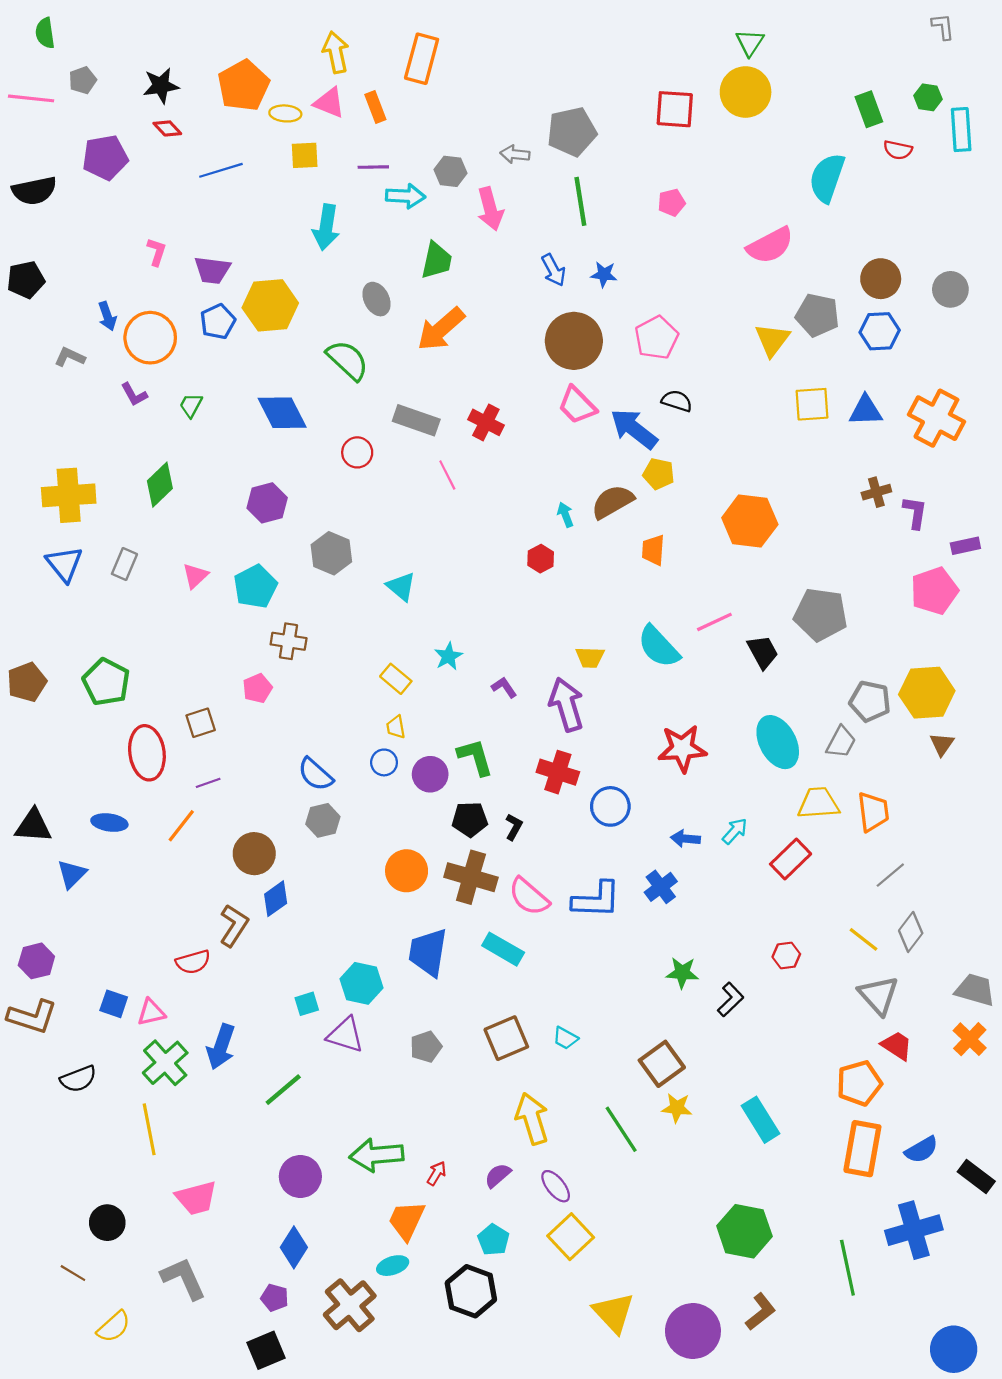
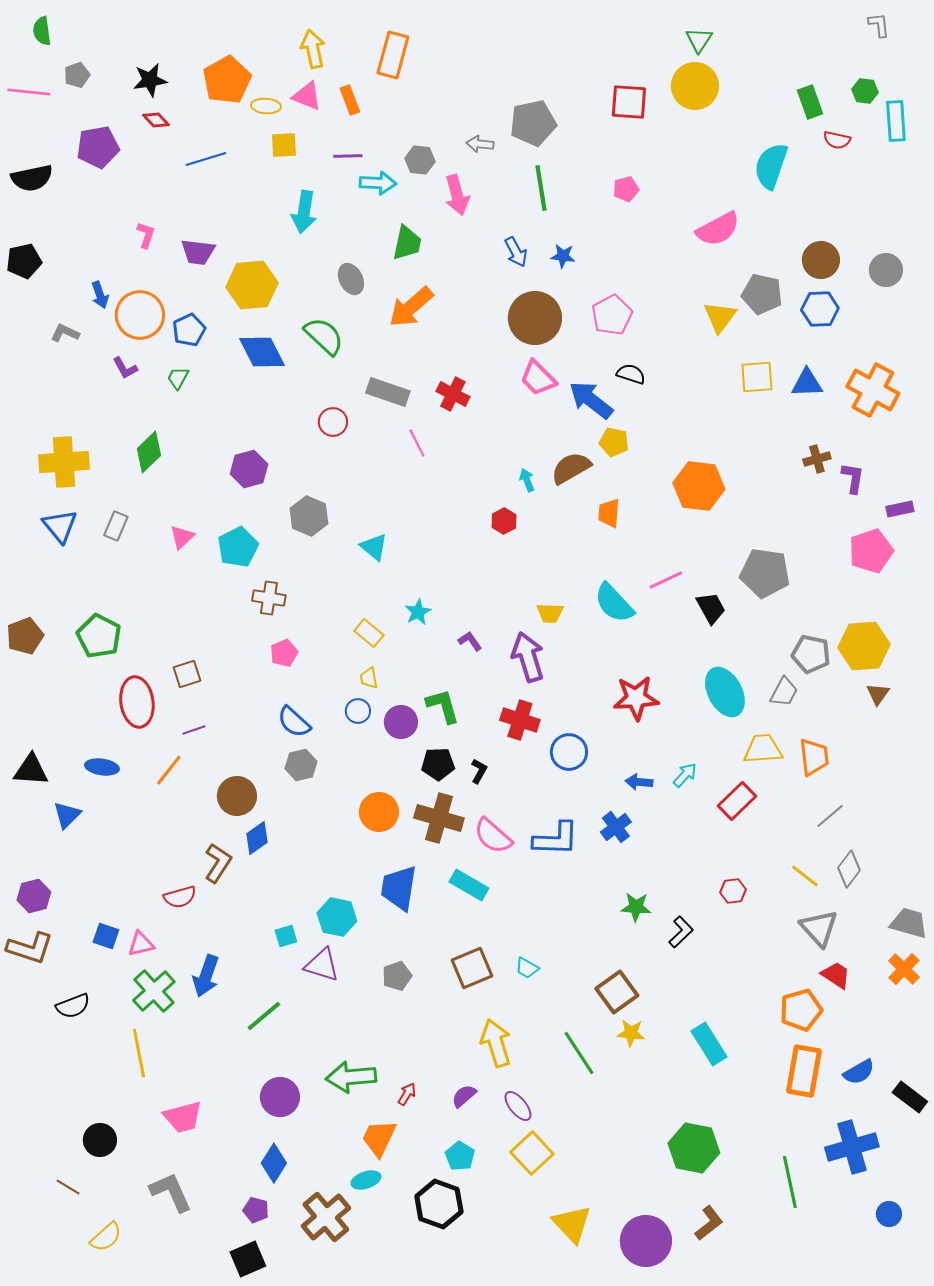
blue pentagon: (218, 322) -> (189, 330), moved
blue diamond: (282, 413) -> (262, 352), moved
pink pentagon: (257, 688) -> (284, 653), moved
blue circle: (954, 1349) -> (889, 1214), moved, size x0.6

